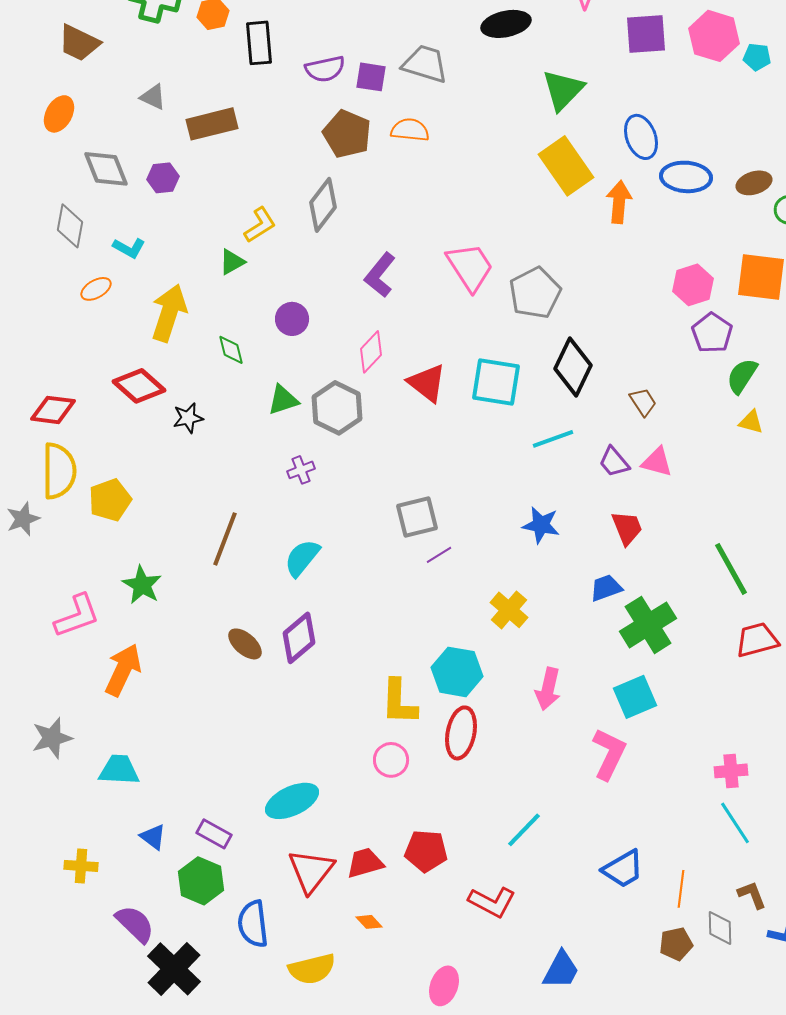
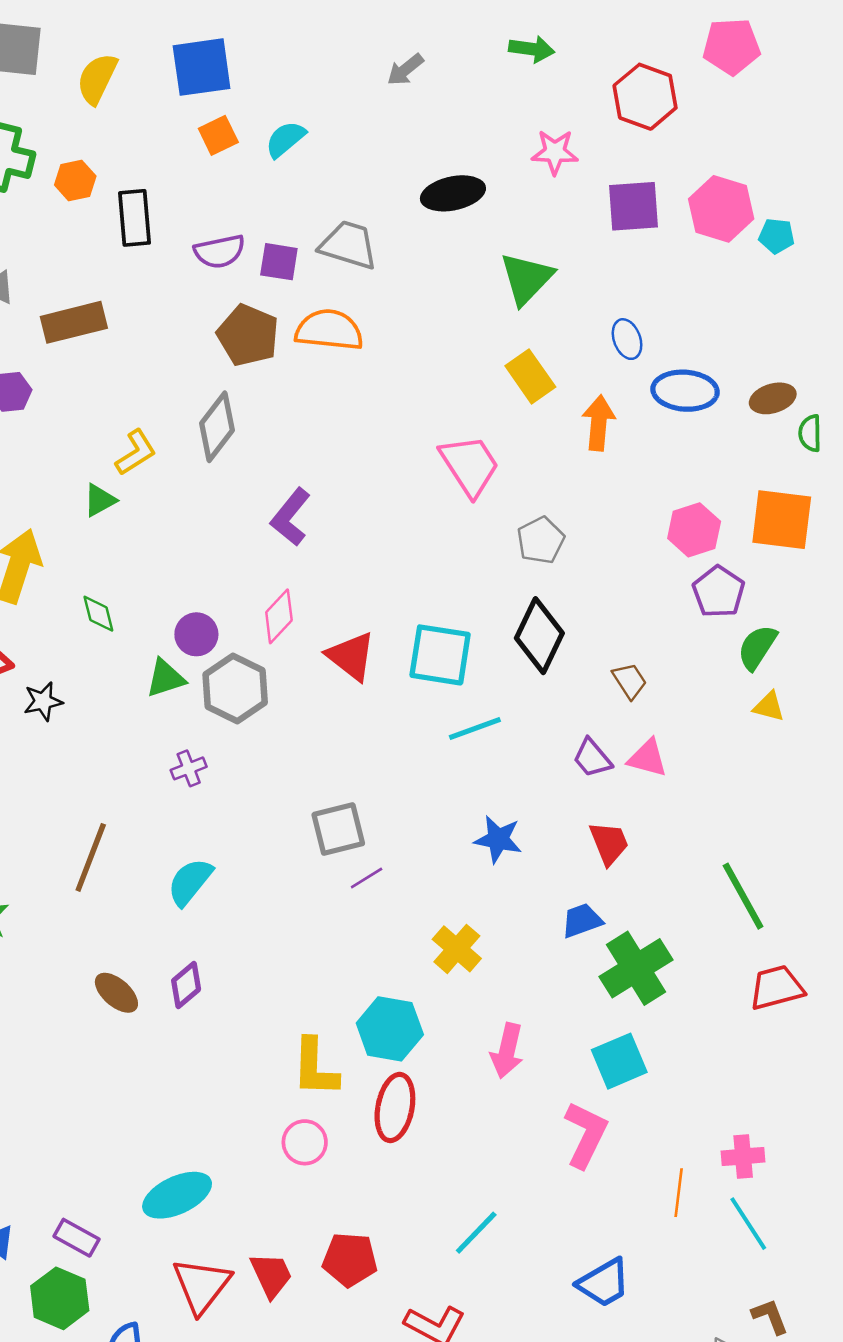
orange semicircle: (410, 130) -> (329, 330), size x1.4
blue ellipse: (641, 137) -> (627, 339), size x0.7
yellow rectangle: (566, 166) -> (530, 376), size x0.7
pink trapezoid: (470, 267) -> (470, 465), moved
gray pentagon: (535, 293) -> (541, 540), moved, size x0.7
purple circle: (292, 319) -> (196, 634), moved
cyan line: (553, 439) -> (475, 728), moved
purple diamond: (299, 638) -> (186, 985), size x0.7
red trapezoid: (365, 863) -> (271, 1275), turned 81
orange line: (681, 889) -> (679, 1193), moved

